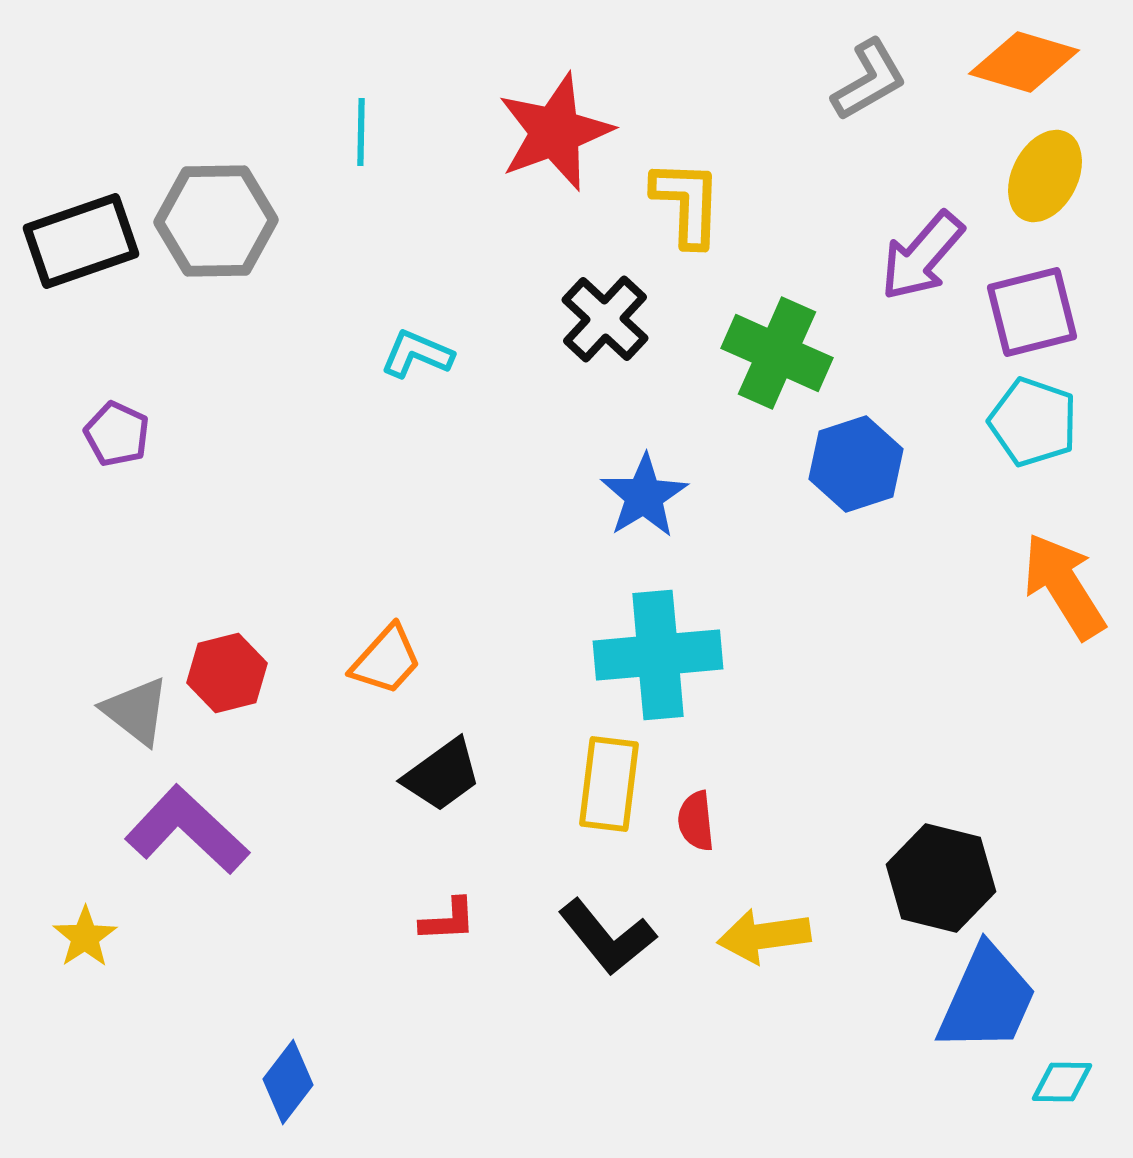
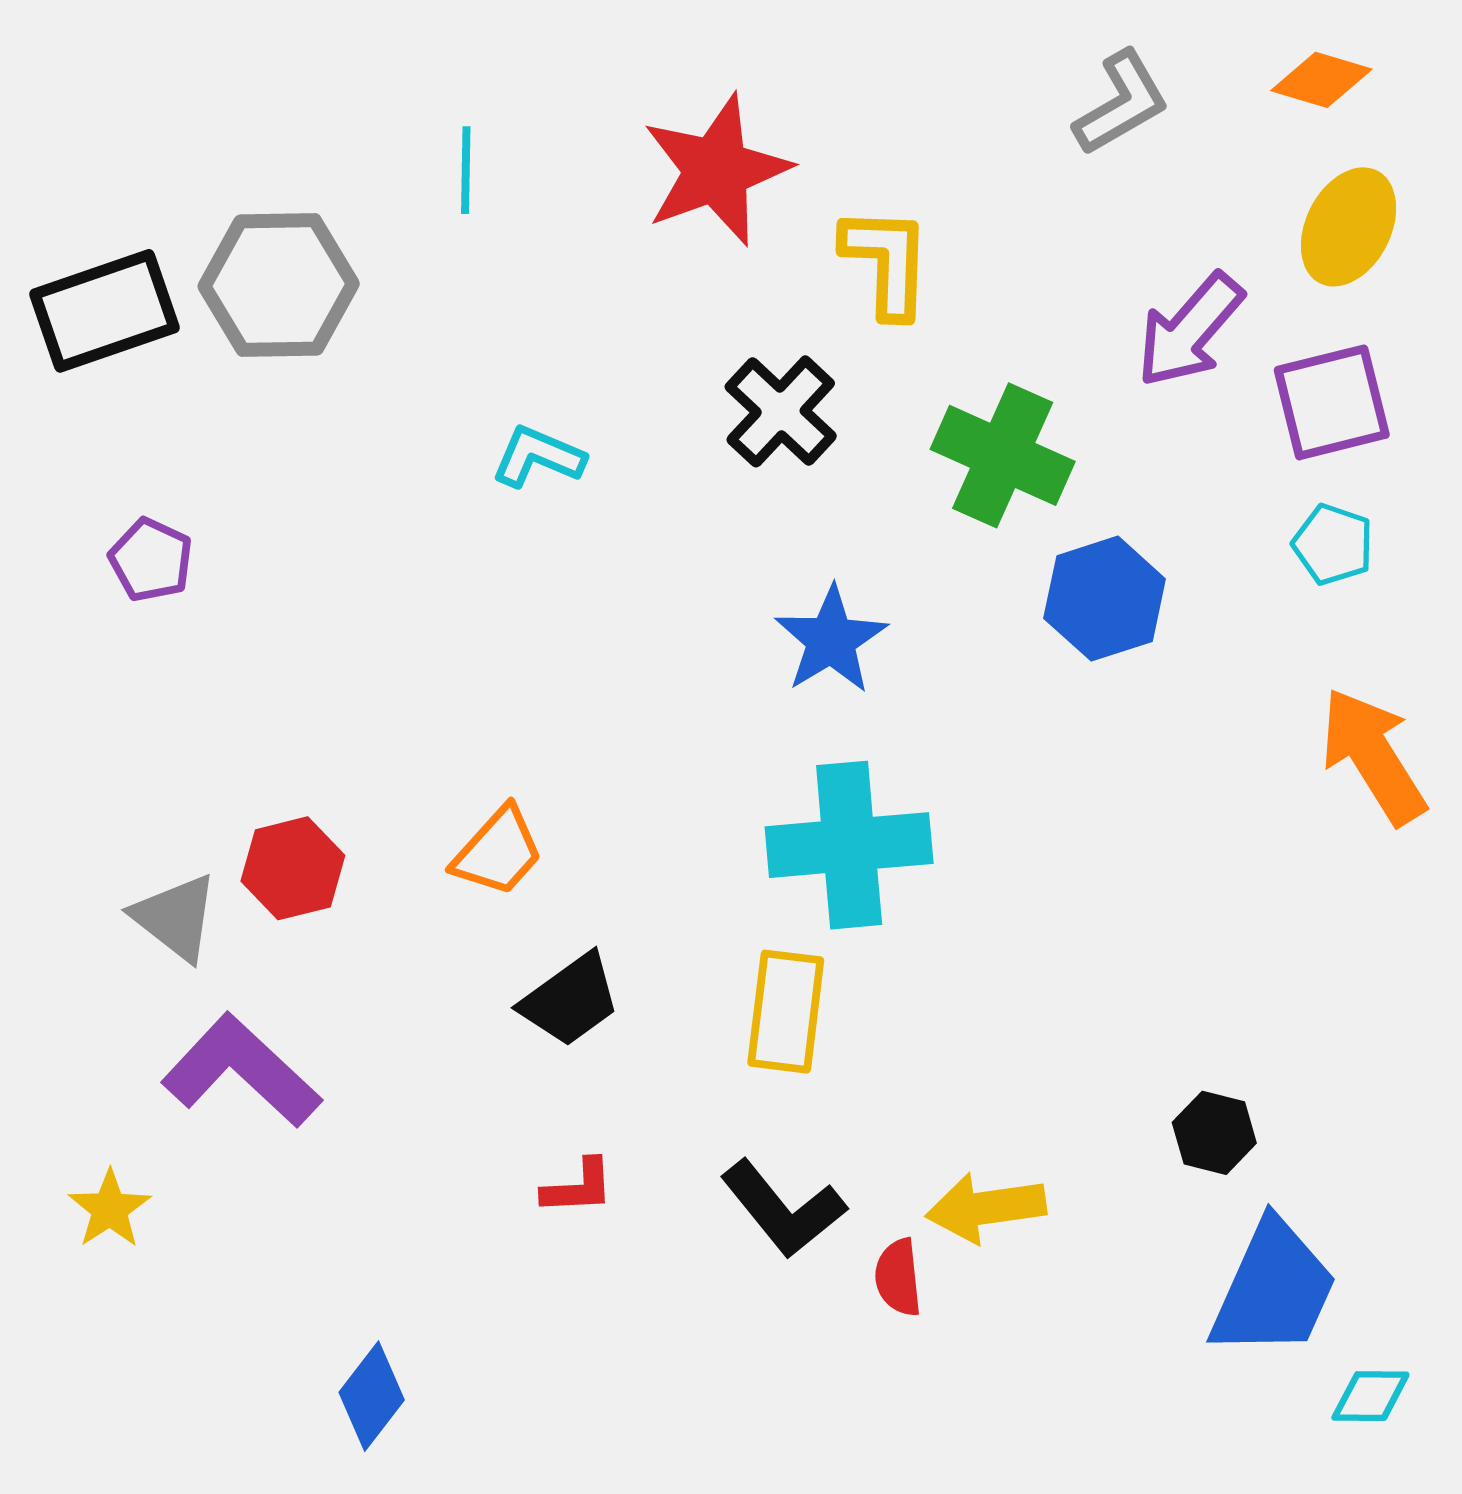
orange diamond: (1024, 62) -> (1321, 80), size x0.7
cyan pentagon: (1033, 422) -> (1333, 544), size x0.7
red semicircle: (696, 821) -> (898, 1277), moved
black hexagon: (941, 878) -> (1214, 1133), size x0.6

